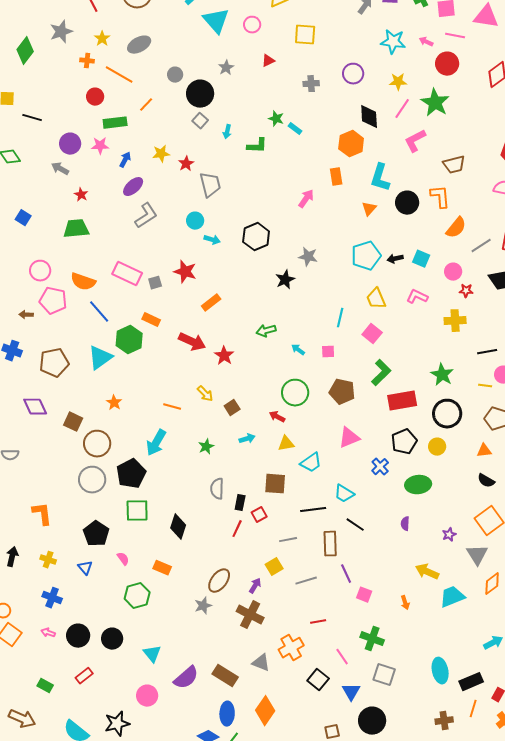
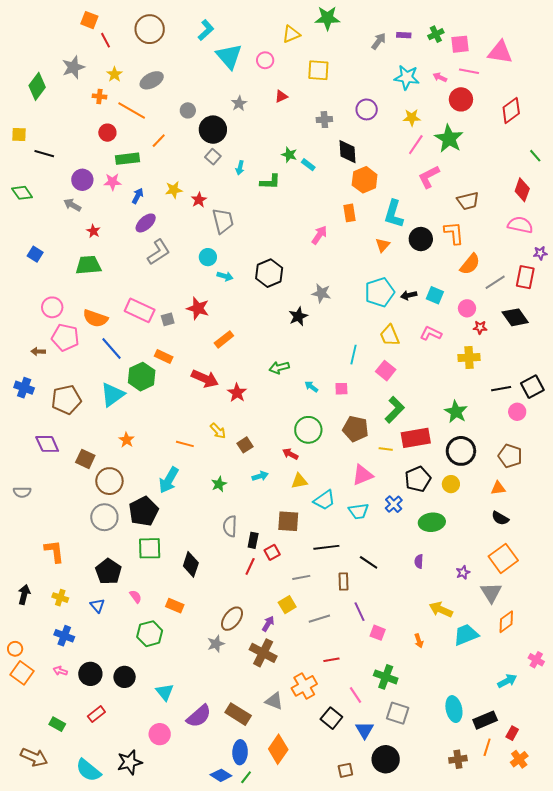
black diamond: (369, 117) -> (347, 152), moved
yellow line: (485, 386) -> (386, 449), moved
cyan trapezoid: (344, 494) -> (359, 511), moved, turned -40
brown rectangle: (330, 544) -> (343, 581), size x0.7

